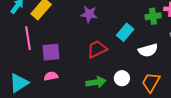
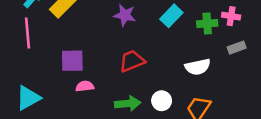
cyan rectangle: (125, 32) -> (171, 16), moved
pink line: (28, 38) -> (28, 33), moved
pink semicircle: (51, 76) -> (85, 86), moved

